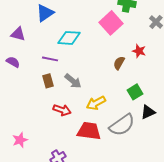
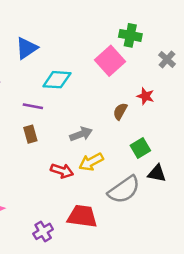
gray arrow: (73, 81) -> (81, 134), moved, turned -60
red arrow: (62, 110) -> (62, 171), moved
black triangle: (148, 112) -> (157, 173), turned 35
red trapezoid: (89, 131) -> (82, 216), moved

